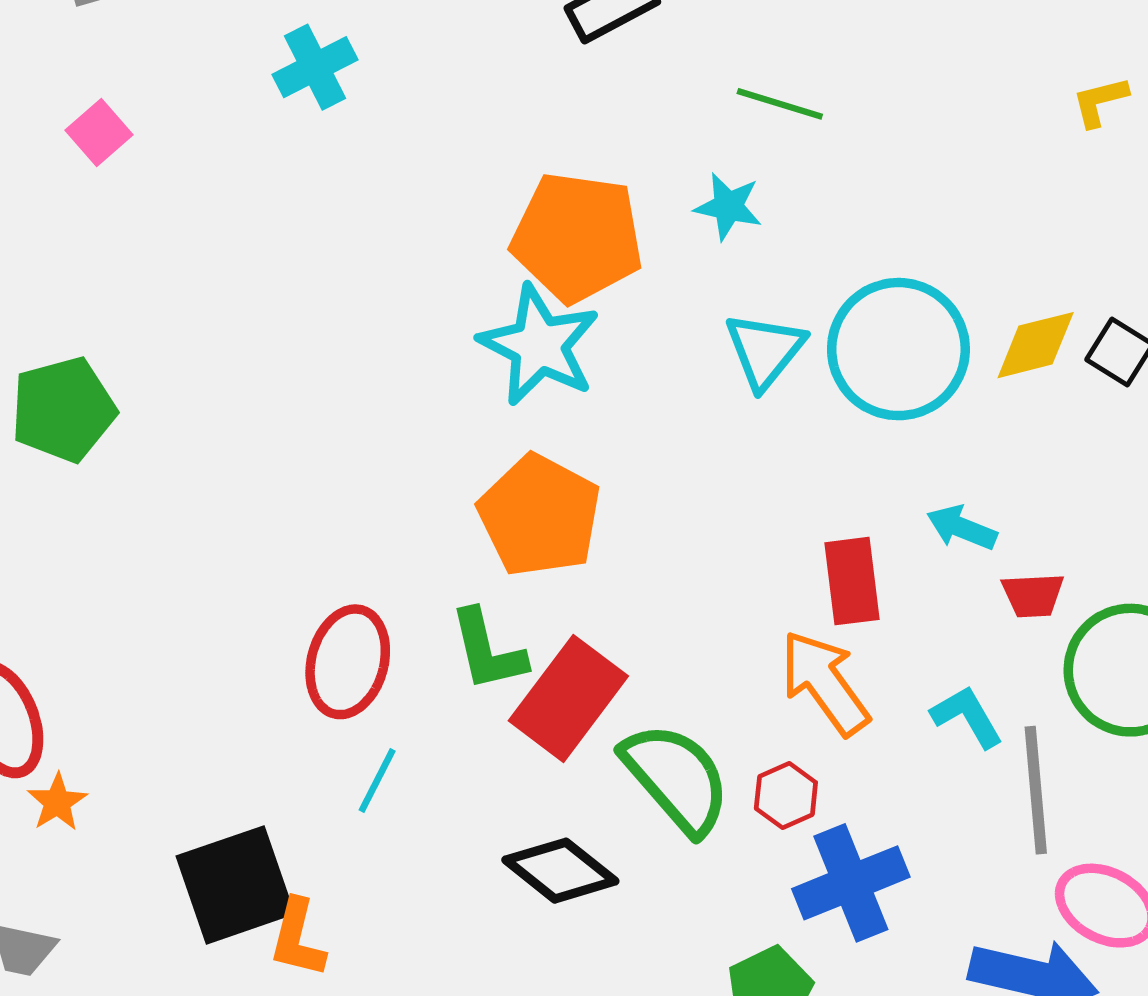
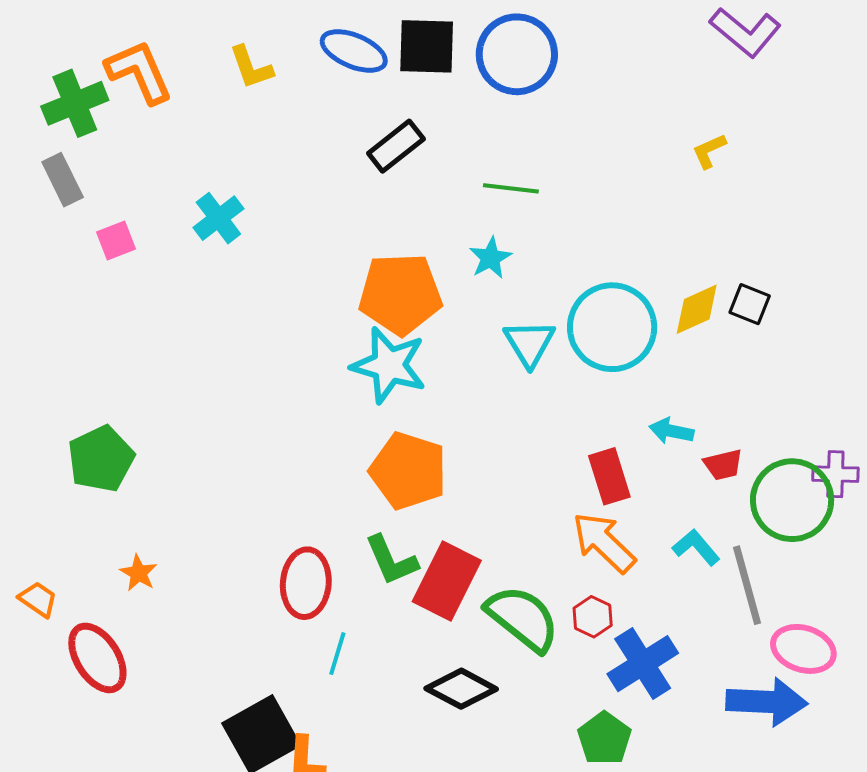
pink square: (99, 133) -> (116, 240), moved, turned 30
cyan star: (728, 206) -> (490, 258), turned -30
orange star: (57, 802) -> (139, 573), moved

